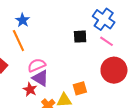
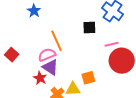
orange line: (18, 41) -> (57, 41), moved
pink line: (107, 41) -> (112, 44), moved, turned -48

